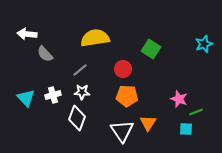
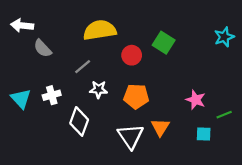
red circle: (123, 69) -> (132, 55), moved
white star: (82, 92) -> (99, 89), moved
green line: (196, 112) -> (224, 115), moved

